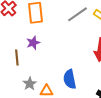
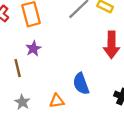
gray star: (30, 84) -> (22, 102), moved

